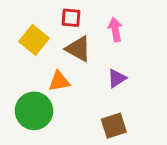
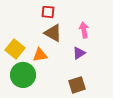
pink arrow: (115, 30) -> (84, 30), moved
yellow square: (34, 40) -> (15, 49), moved

